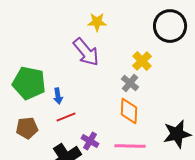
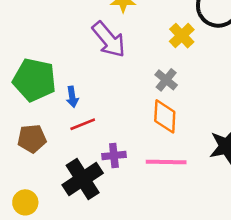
yellow cross: (142, 61) -> (182, 36), moved
purple cross: (90, 141) -> (114, 156), turned -36

